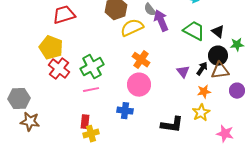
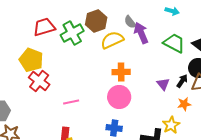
orange cross: (141, 60) -> (121, 72), turned -36
green cross: (92, 67) -> (72, 33), moved
blue cross: (125, 111) -> (114, 128), moved
yellow star: (201, 113) -> (171, 125), moved

